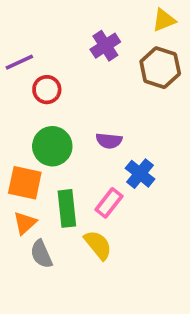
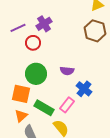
purple cross: (105, 46) -> (44, 24), moved
green rectangle: (67, 208) -> (44, 108), turned -54

